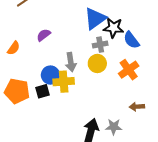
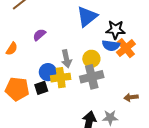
black star: (113, 28) -> (116, 30), moved
blue semicircle: (131, 40) -> (111, 46), moved, turned -42
gray cross: (100, 45) -> (92, 77), moved, size x1.6
orange cross: (129, 70) -> (126, 48), moved

